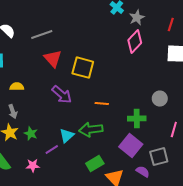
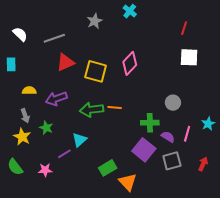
gray star: (137, 18) -> (95, 21), moved
pink diamond: (135, 42) -> (130, 63), moved
red triangle: (53, 59) -> (65, 62), turned 48
purple arrow: (62, 95) -> (56, 99), moved, turned 120
green arrow: (91, 130) -> (92, 110), moved
green star: (31, 134) -> (46, 128), moved
purple semicircle: (143, 172) -> (168, 137), moved

